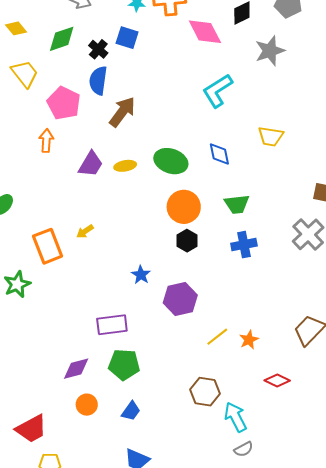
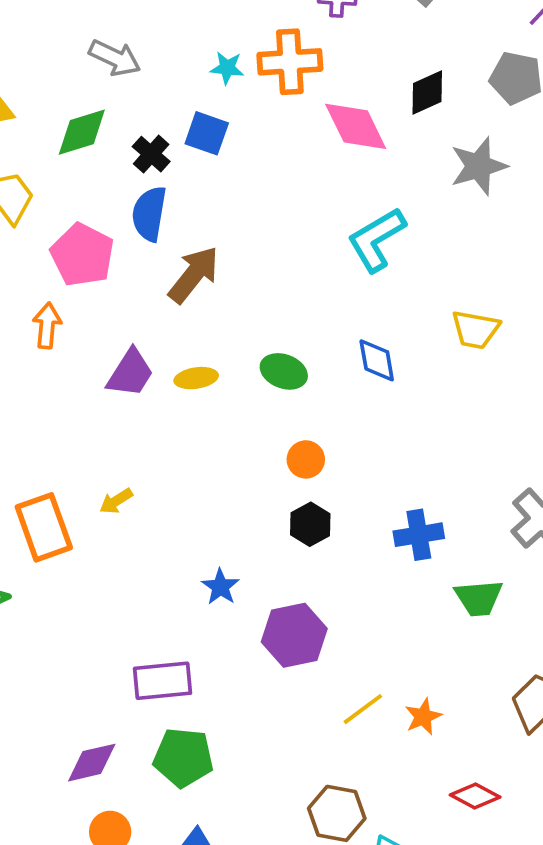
green ellipse: (171, 161) -> (284, 371), size x0.7
green trapezoid: (237, 204) -> (479, 598), moved
orange circle: (184, 207) -> (306, 459), size x0.6

